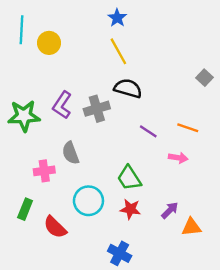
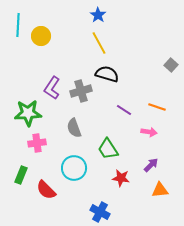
green star: (24, 116) -> (28, 113), moved
gray semicircle: (71, 153) -> (74, 128), moved
red star: (130, 209) -> (121, 178), moved
purple arrow: (170, 210) -> (151, 165), moved

